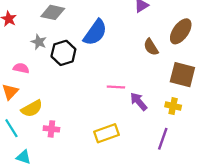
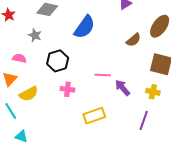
brown semicircle: (151, 47) -> (133, 40), turned -98
black hexagon: (63, 53) -> (58, 61), moved
pink cross: (51, 129) -> (67, 89), moved

